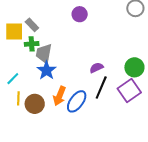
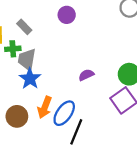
gray rectangle: (32, 25) -> (24, 27), moved
black line: (101, 88) -> (76, 132), moved

